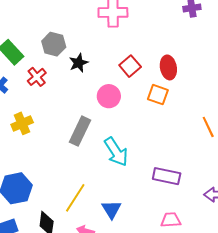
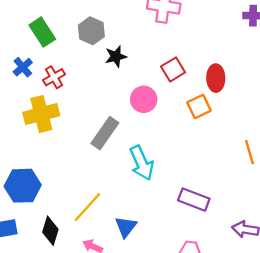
red cross: (37, 77) -> (54, 77), moved
orange square: (158, 95) -> (199, 107), turned 35
yellow cross: (22, 123) -> (41, 114), size x1.4

